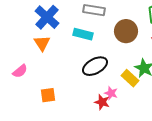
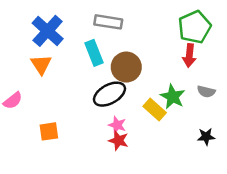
brown circle: (126, 31) -> (126, 67), moved
cyan rectangle: (83, 34) -> (94, 53), turned 54
pink star: (111, 93) -> (117, 125), moved

